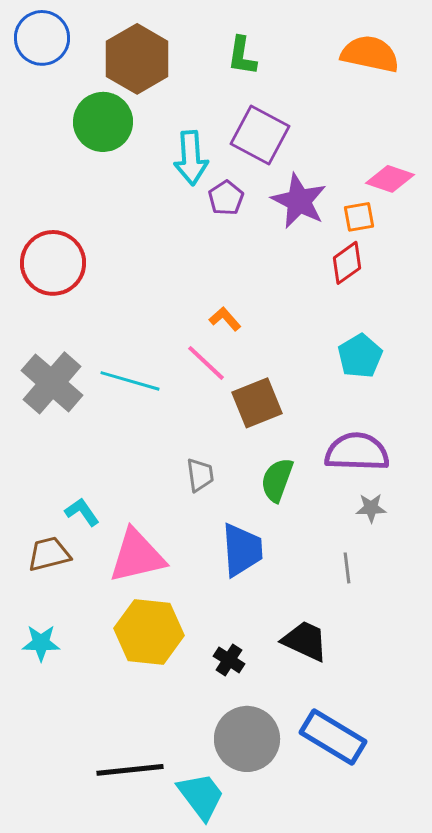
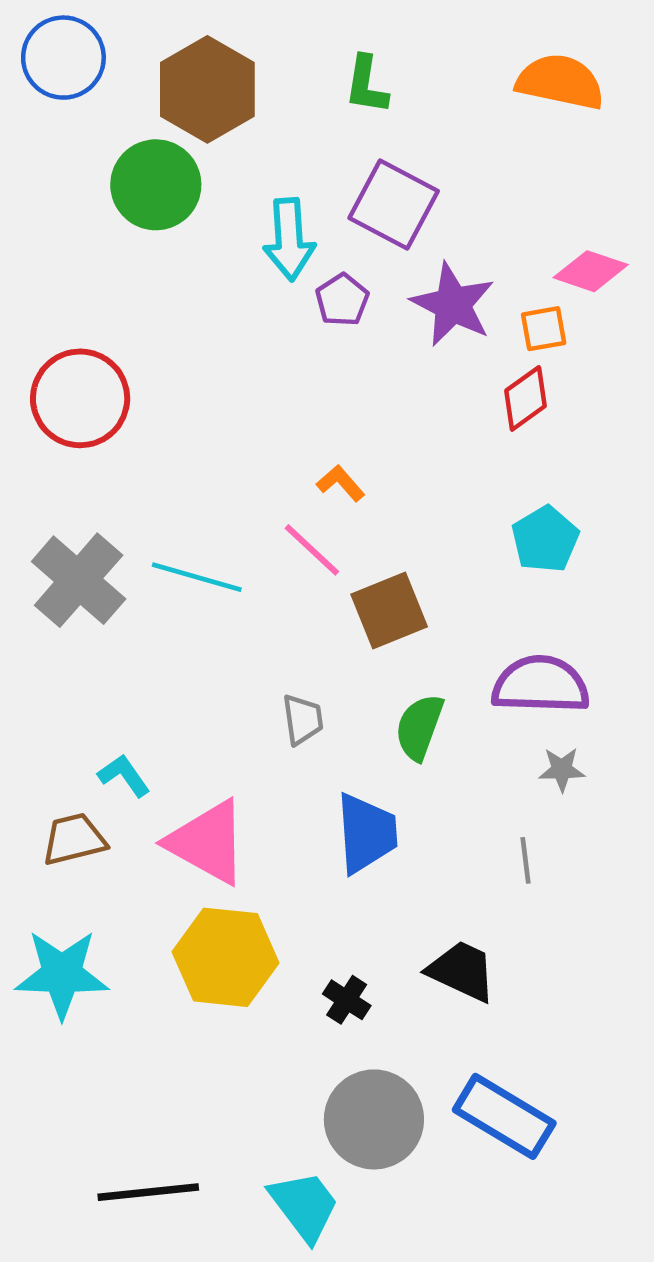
pink triangle: (137, 556) -> (207, 842), turned 42
cyan star: (41, 643) -> (62, 974), size x1.6
black line: (130, 770) -> (148, 1192), moved

